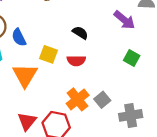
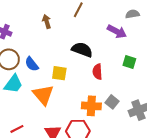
black semicircle: (80, 33) -> (82, 50), size x1.5
red semicircle: (76, 61) -> (97, 72), moved, turned 98
orange cross: (78, 99) -> (91, 106), turned -36

